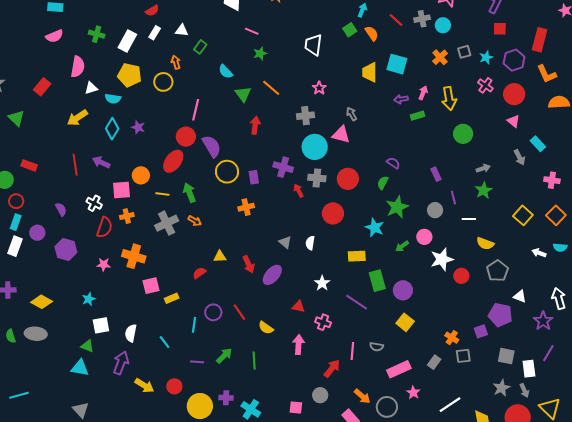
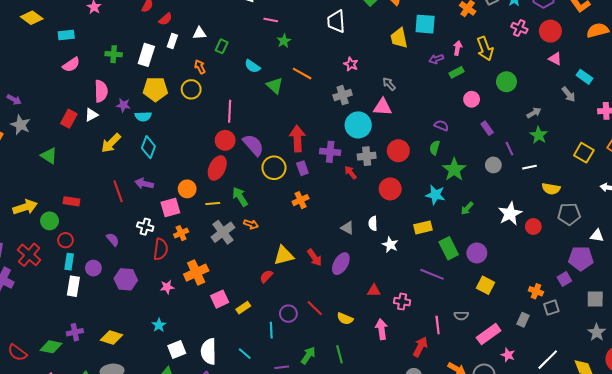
white triangle: (91, 88) -> (91, 115), moved
red arrow: (255, 125) -> (297, 139), moved, size x1.4
purple star: (138, 127) -> (123, 105), moved
pink circle: (424, 237) -> (472, 99), moved
orange cross: (134, 256) -> (196, 273), turned -30
yellow triangle: (220, 256) -> (284, 255), size x1.5
gray pentagon: (497, 271) -> (569, 214), turned -30
white star: (322, 283) -> (390, 245), moved
white semicircle: (131, 333) -> (209, 351), size x1.4

